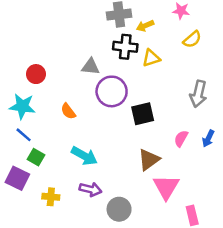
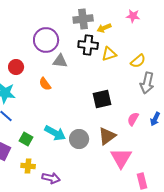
yellow semicircle: (192, 39) -> (138, 61), moved
purple circle: (112, 91) -> (46, 40), moved
orange semicircle: (68, 111) -> (45, 84), moved
green square: (36, 157) -> (26, 139), moved
purple arrow: (91, 189) -> (51, 178), moved
gray circle: (119, 209) -> (79, 139), moved

